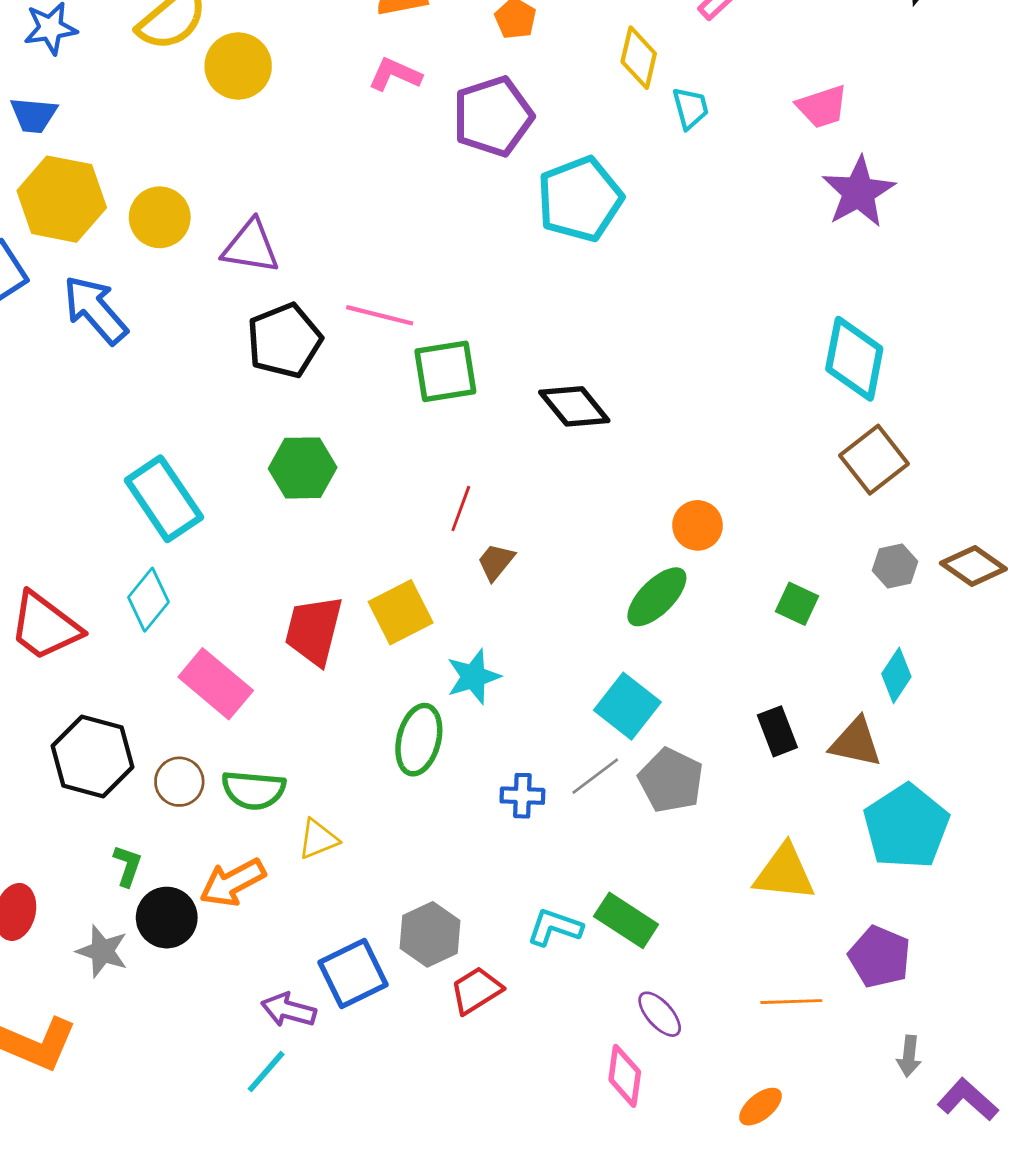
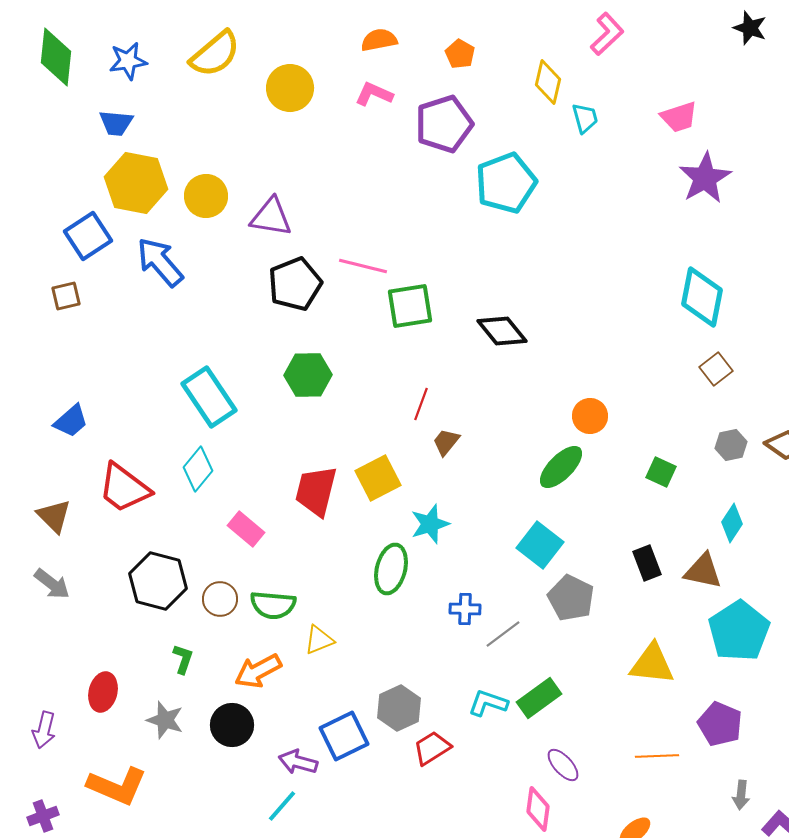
yellow circle: (238, 66) -> (290, 88), moved
brown square: (874, 460) -> (716, 369), size x0.7
pink rectangle: (216, 684) -> (246, 529), size x0.7
gray line: (595, 776) -> (503, 634), moved
black circle: (167, 918) -> (232, 725), moved
green rectangle: (626, 920) -> (539, 698), turned -69

